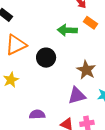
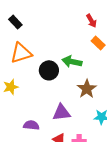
green arrow: (67, 30) -> (72, 62), moved
purple triangle: (77, 95) -> (61, 113), moved

